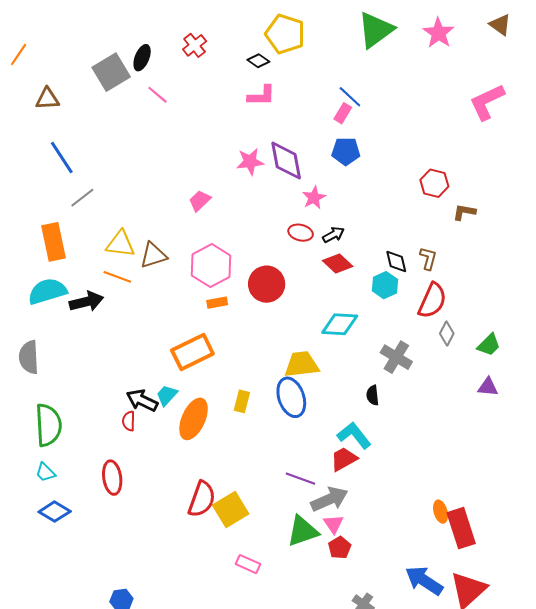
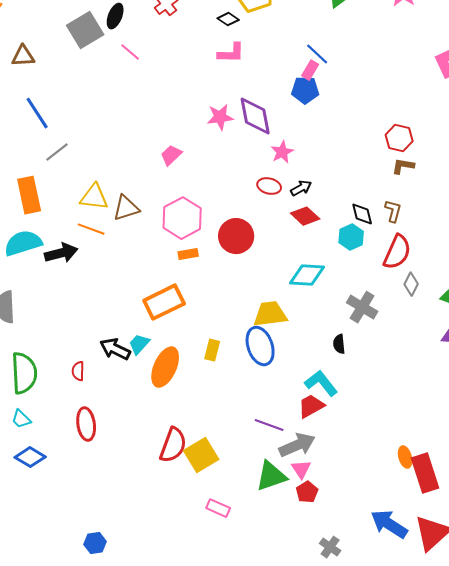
blue pentagon: (346, 151) -> (305, 90), moved
brown L-shape: (464, 212) -> (403, 166), moved
red semicircle: (129, 421) -> (78, 371), moved

